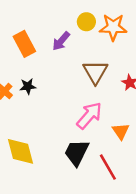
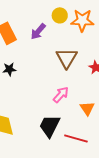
pink arrow: (89, 115) -> (61, 95), size x0.7
red line: (108, 167) -> (76, 138), turned -45

